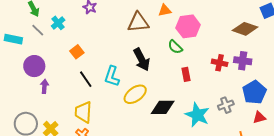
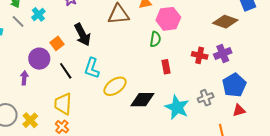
green semicircle: (175, 47) -> (155, 39), turned -126
black arrow: (142, 60) -> (82, 35), moved
purple cross: (243, 61) -> (223, 53), turned -30
purple circle: (34, 66) -> (39, 59), moved

